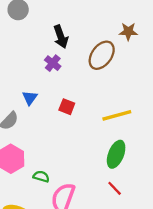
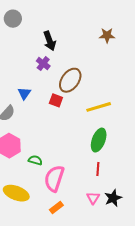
brown ellipse: (102, 55) -> (70, 80), moved
red line: (115, 188) -> (98, 169), turned 48

